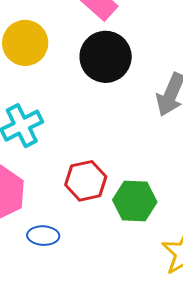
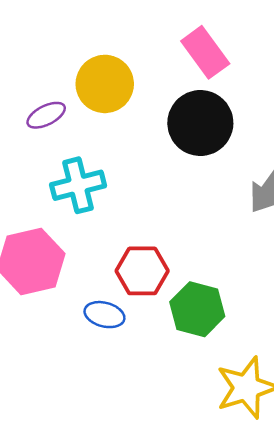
blue ellipse: (43, 236) -> (104, 315), moved

